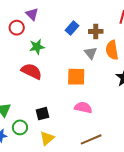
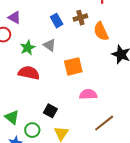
blue rectangle: (72, 28) -> (57, 21), turned -56
gray triangle: (91, 53) -> (50, 45), moved
black square: (42, 114) -> (50, 111), turned -32

